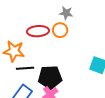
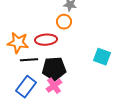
red ellipse: (38, 31) -> (46, 40), moved

